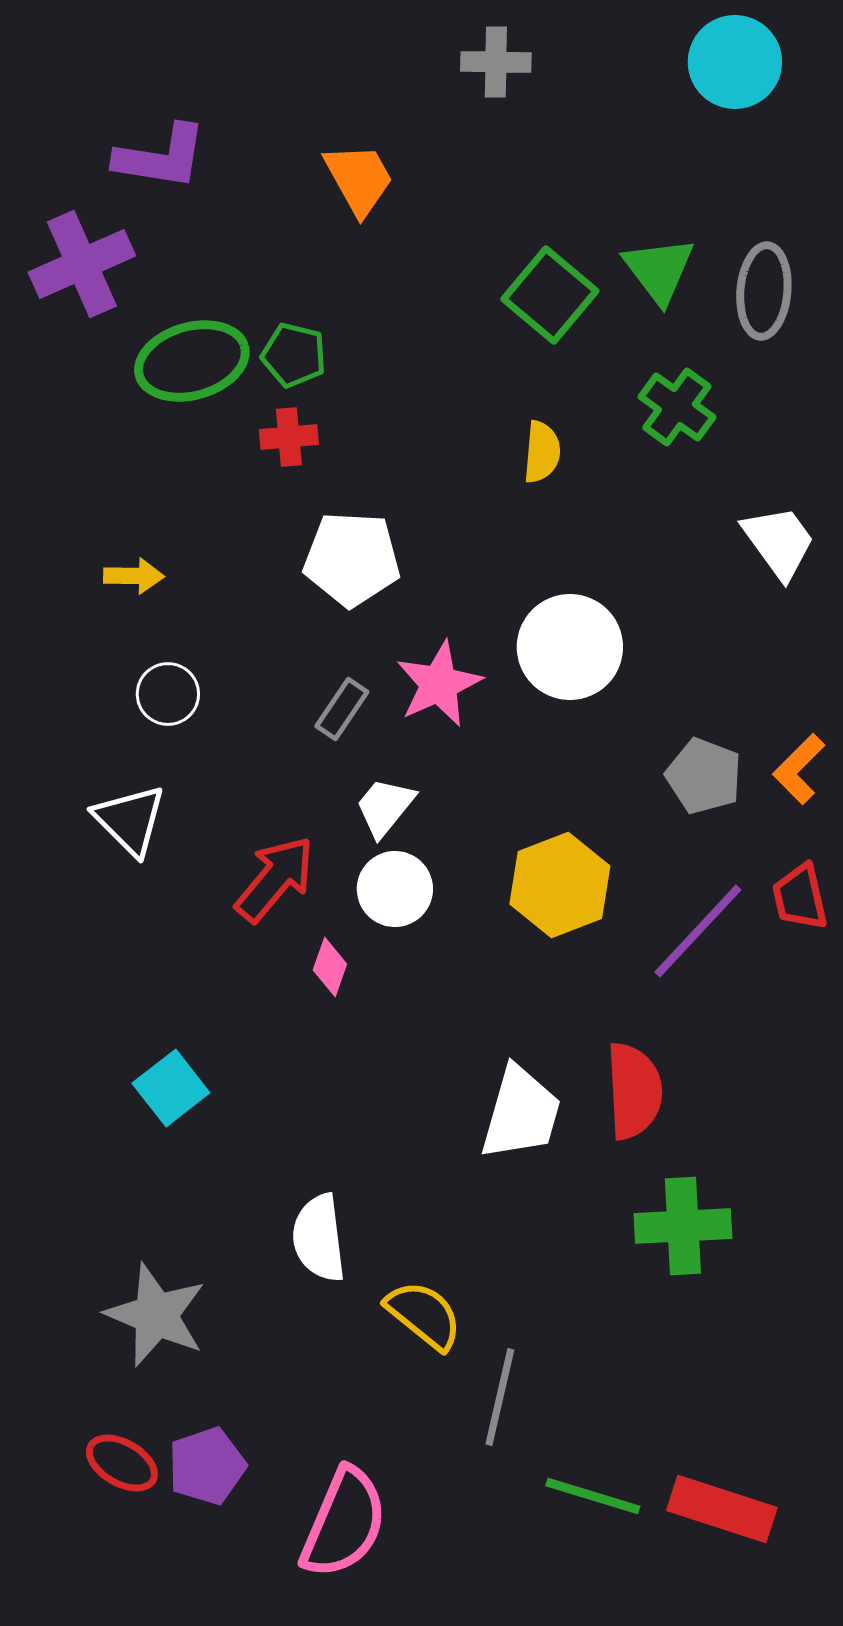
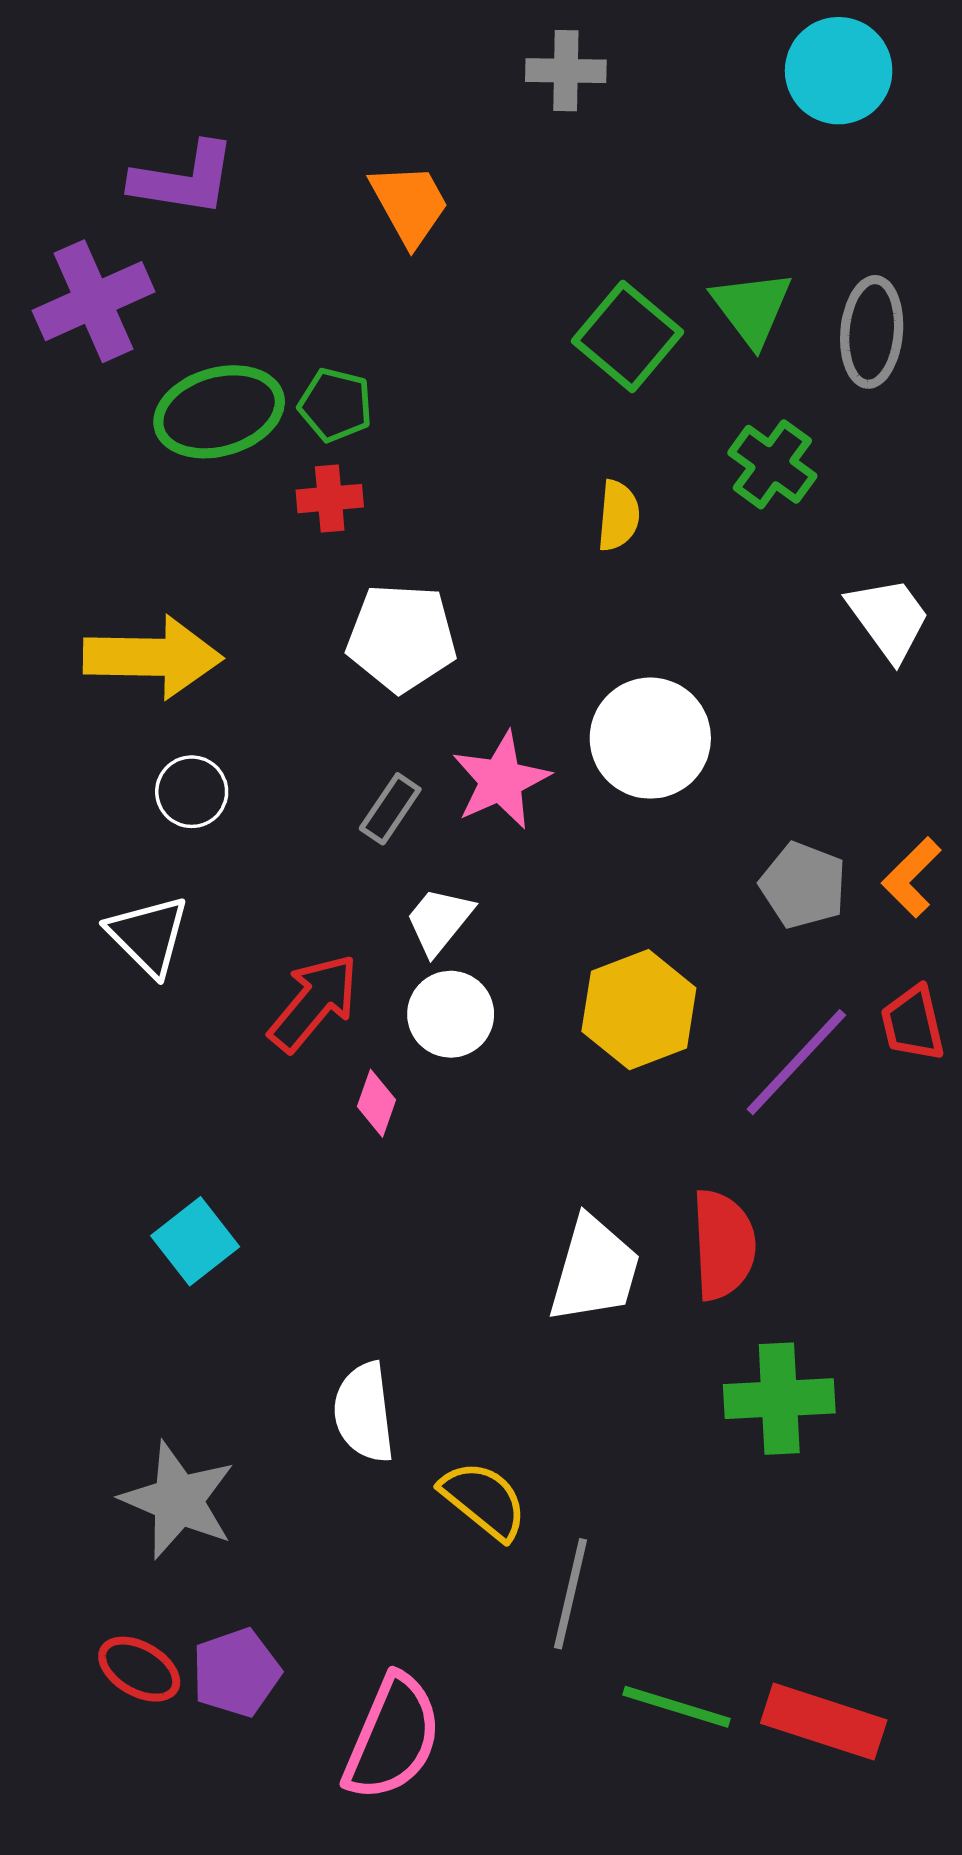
yellow arrow: (134, 576) -> (153, 657), size x2.0

